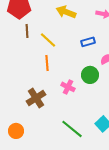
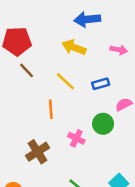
brown line: (27, 31) -> (27, 70), turned -40
yellow line: (48, 40) -> (65, 81), moved

